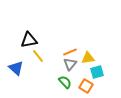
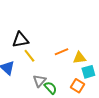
gray triangle: (70, 64) -> (39, 81), moved
green semicircle: (65, 82) -> (50, 88), moved

